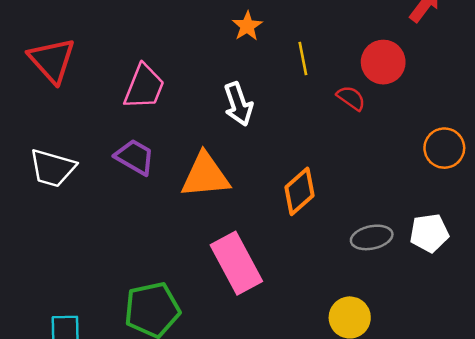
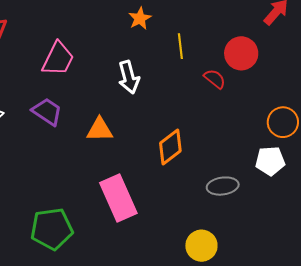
orange triangle: (205, 175) -> (100, 130), size x0.7
white pentagon: (429, 233) -> (270, 161), moved

